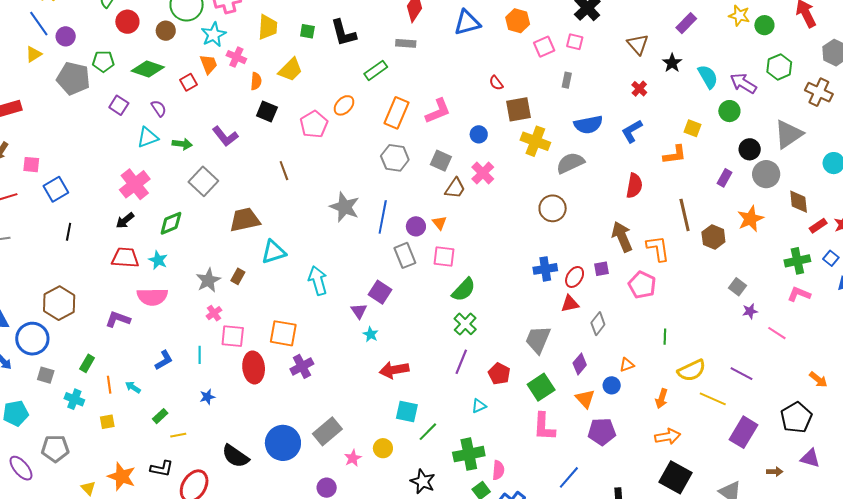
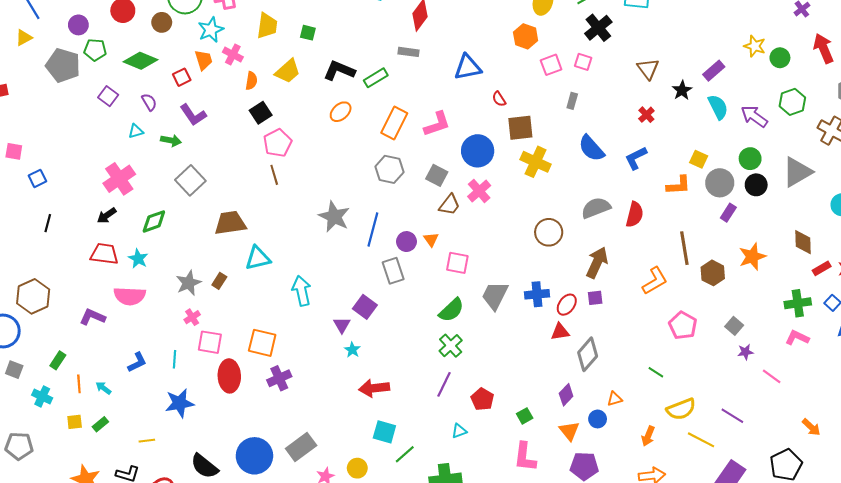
blue triangle: (467, 23) -> (468, 67), moved
purple rectangle: (686, 23) -> (714, 71), moved
black L-shape: (343, 33) -> (339, 71), moved, turned 124
purple circle: (66, 36) -> (78, 25), moved
black square: (267, 111) -> (261, 113), turned 30
green circle: (729, 111) -> (750, 159), moved
pink pentagon: (314, 124) -> (278, 143), moved
blue semicircle: (588, 125) -> (591, 148), turned 56
blue circle: (479, 134) -> (478, 151), size x1.8
purple L-shape: (225, 136) -> (193, 115), moved
cyan triangle: (148, 137) -> (136, 131), size x0.7
gray semicircle: (570, 163) -> (596, 208), moved
gray circle: (766, 174) -> (720, 183), moved
blue square: (56, 189) -> (37, 178), size x0.7
brown arrow: (622, 237) -> (597, 263), moved, turned 44
orange L-shape: (658, 248) -> (655, 281), turned 64
pink square: (444, 256) -> (457, 263), moved
pink pentagon: (642, 285) -> (683, 325), moved
gray diamond: (598, 324) -> (588, 354), size x1.4
green line: (665, 337) -> (656, 372), turned -63
gray trapezoid: (538, 340) -> (495, 295), moved
green square: (541, 387) -> (525, 416), size x0.6
blue star: (207, 397) -> (180, 403), size x1.8
green rectangle: (160, 416) -> (100, 424), moved

